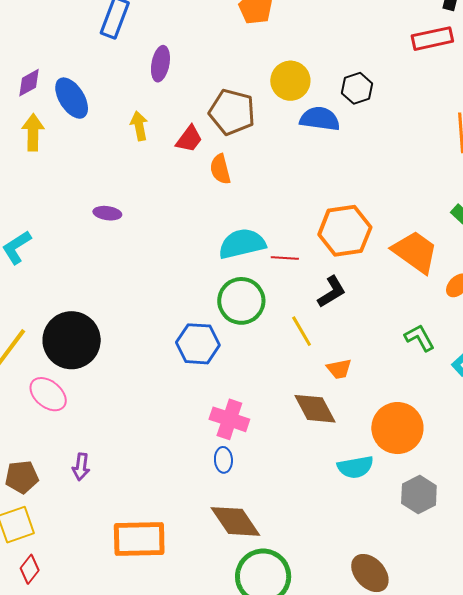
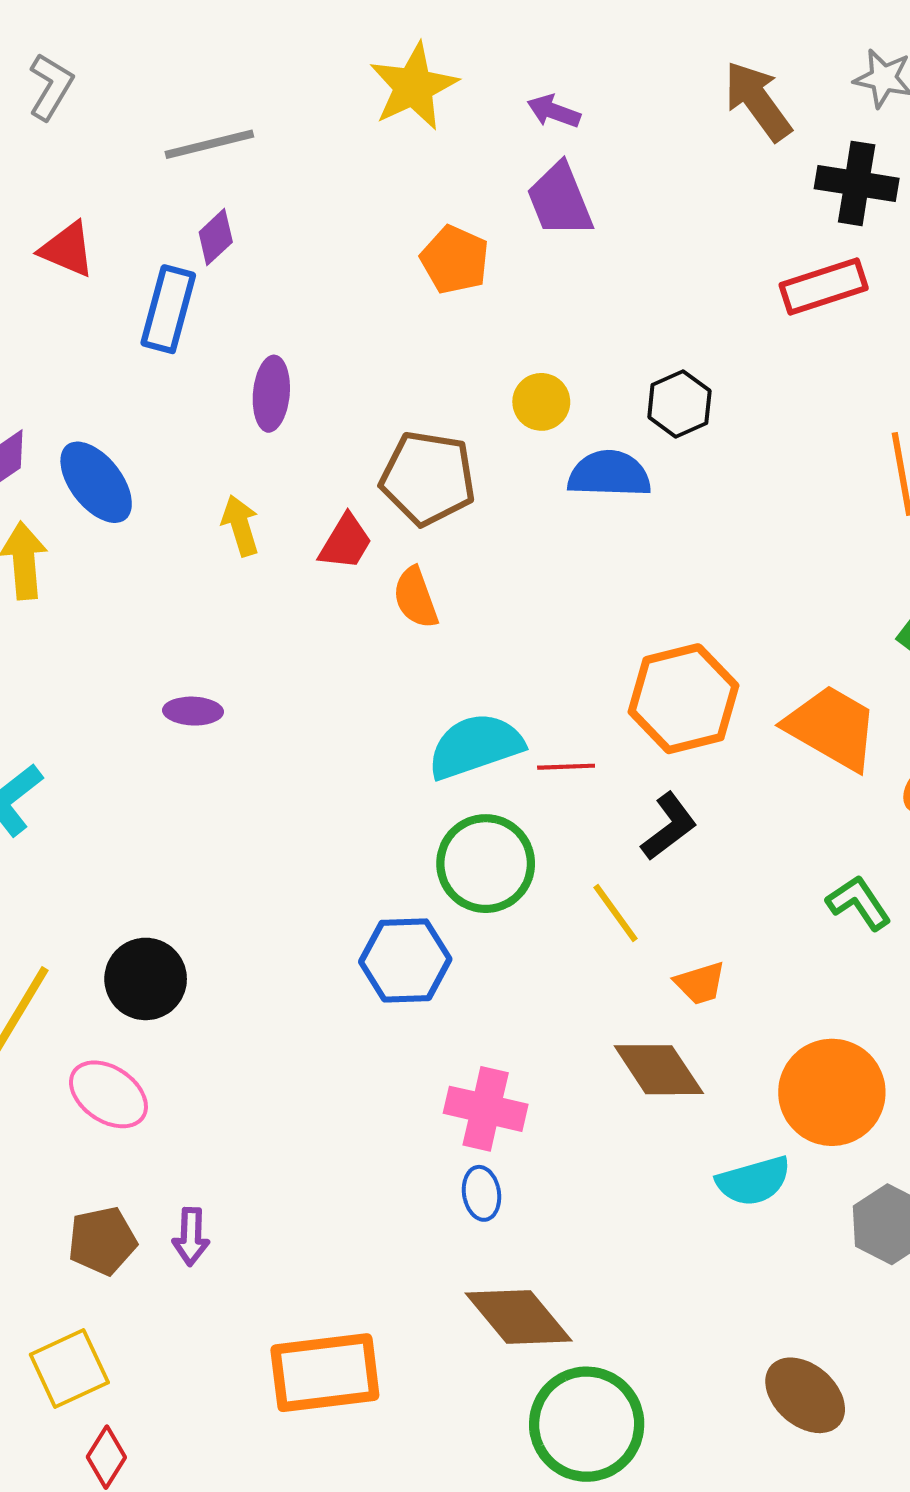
yellow circle: (290, 81) -> (541, 402), size x0.7
black circle: (72, 340) -> (146, 979), size x0.7
brown pentagon: (22, 477) -> (102, 1241), moved

